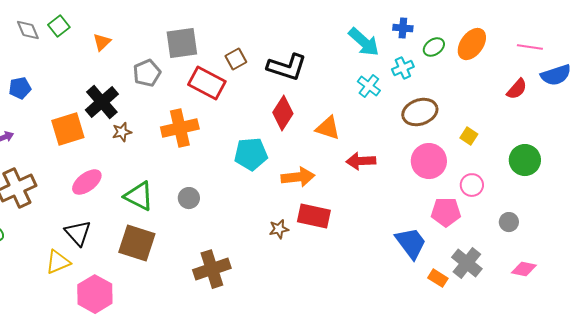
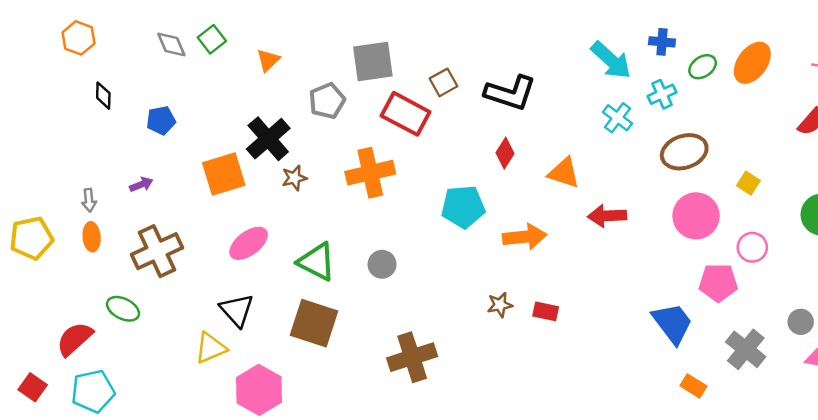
red diamond: (283, 113) -> (505, 153), size x0.7
red rectangle: (314, 216) -> (546, 311), moved, size x0.6
gray circle: (509, 222) -> (801, 322), moved
orange rectangle: (438, 278) -> (693, 386), moved

